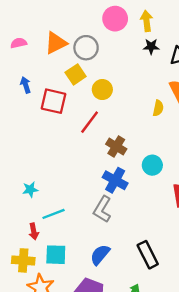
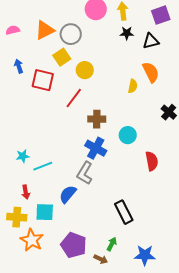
brown cross: (116, 147) -> (97, 119), turned -30
cyan line: (53, 214) -> (43, 166), moved
blue semicircle: (100, 255) -> (68, 194), moved

